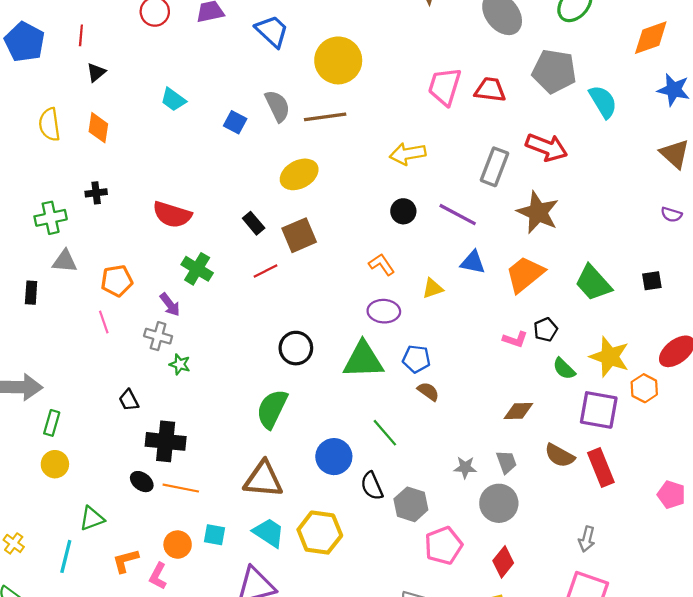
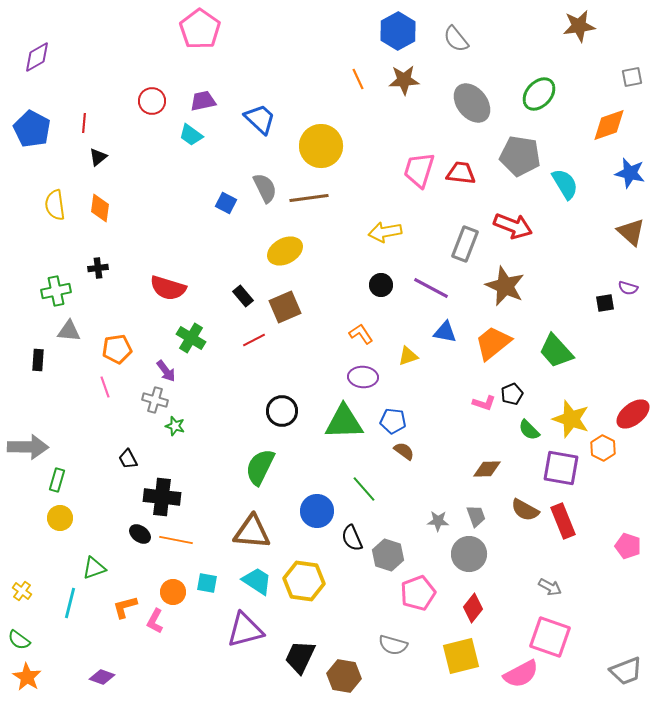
cyan trapezoid: (173, 99) -> (191, 135), moved
black square: (652, 281) -> (605, 303), moved
gray arrow: (587, 539) -> (550, 587), turned -75

